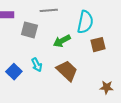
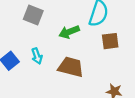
brown trapezoid: (67, 71) -> (71, 67), turned -35

